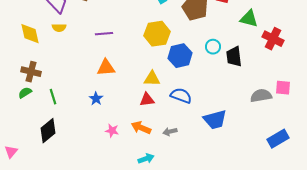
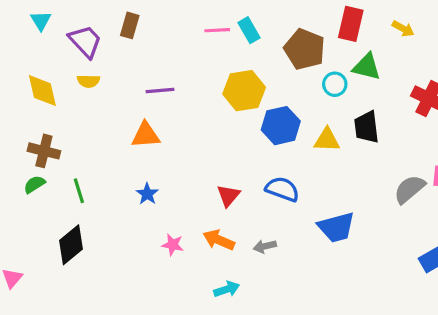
green triangle: (249, 19) -> (367, 67), moved
cyan circle: (213, 47) -> (335, 84), moved
orange triangle: (106, 68) -> (146, 135), moved
yellow triangle: (152, 79) -> (327, 140), moved
gray semicircle: (261, 96) -> (409, 189), turned -30
red triangle: (147, 100) -> (228, 195), turned -42

